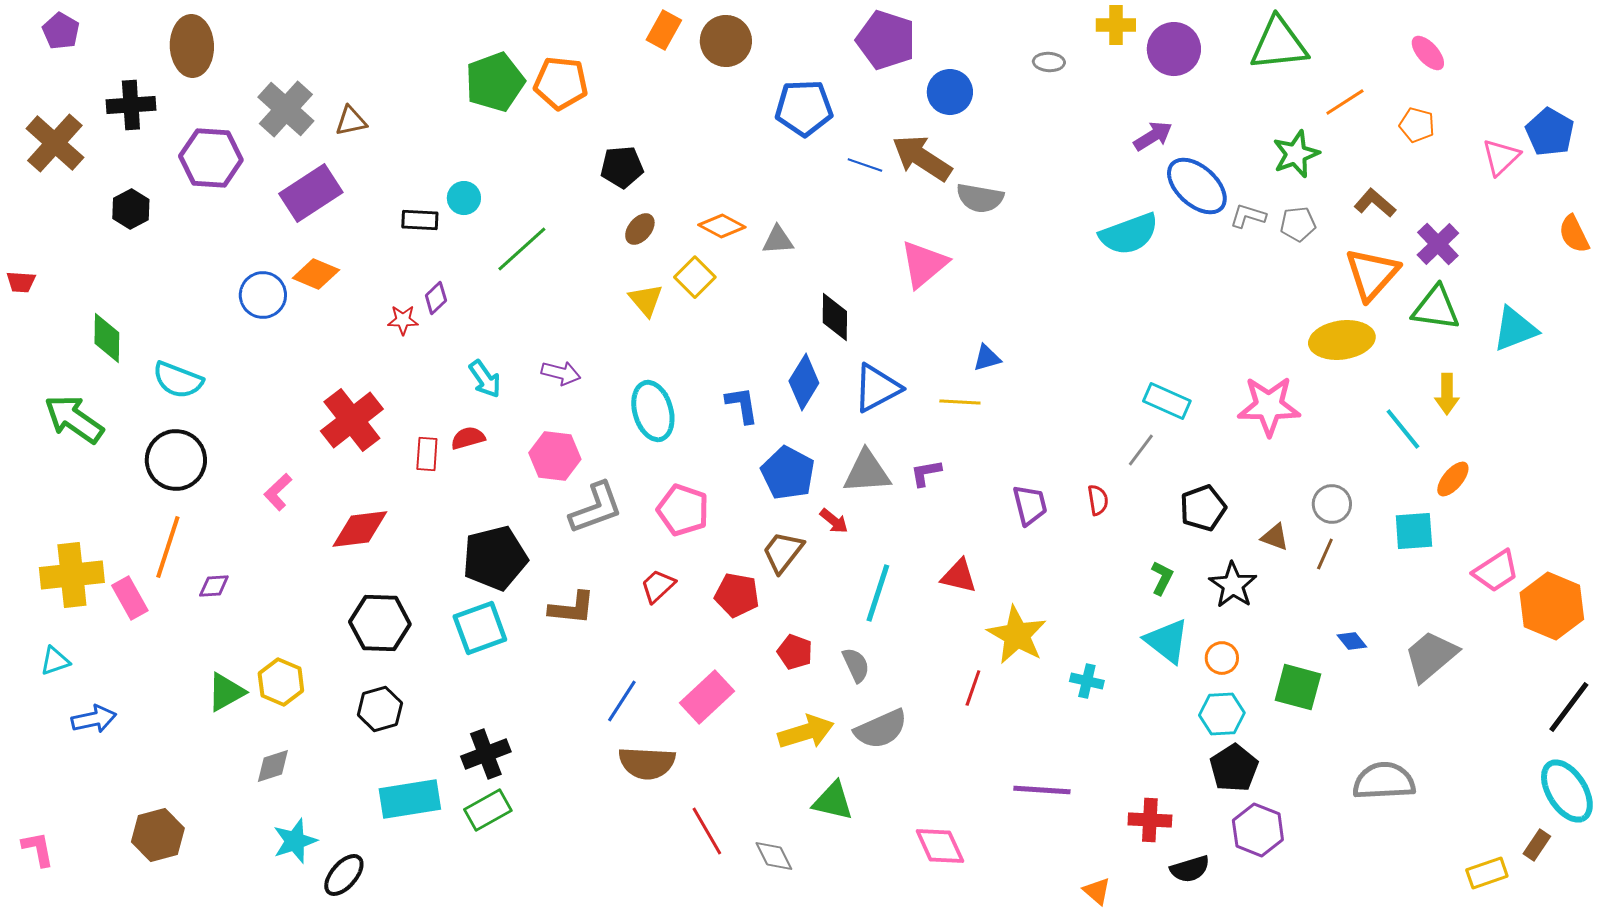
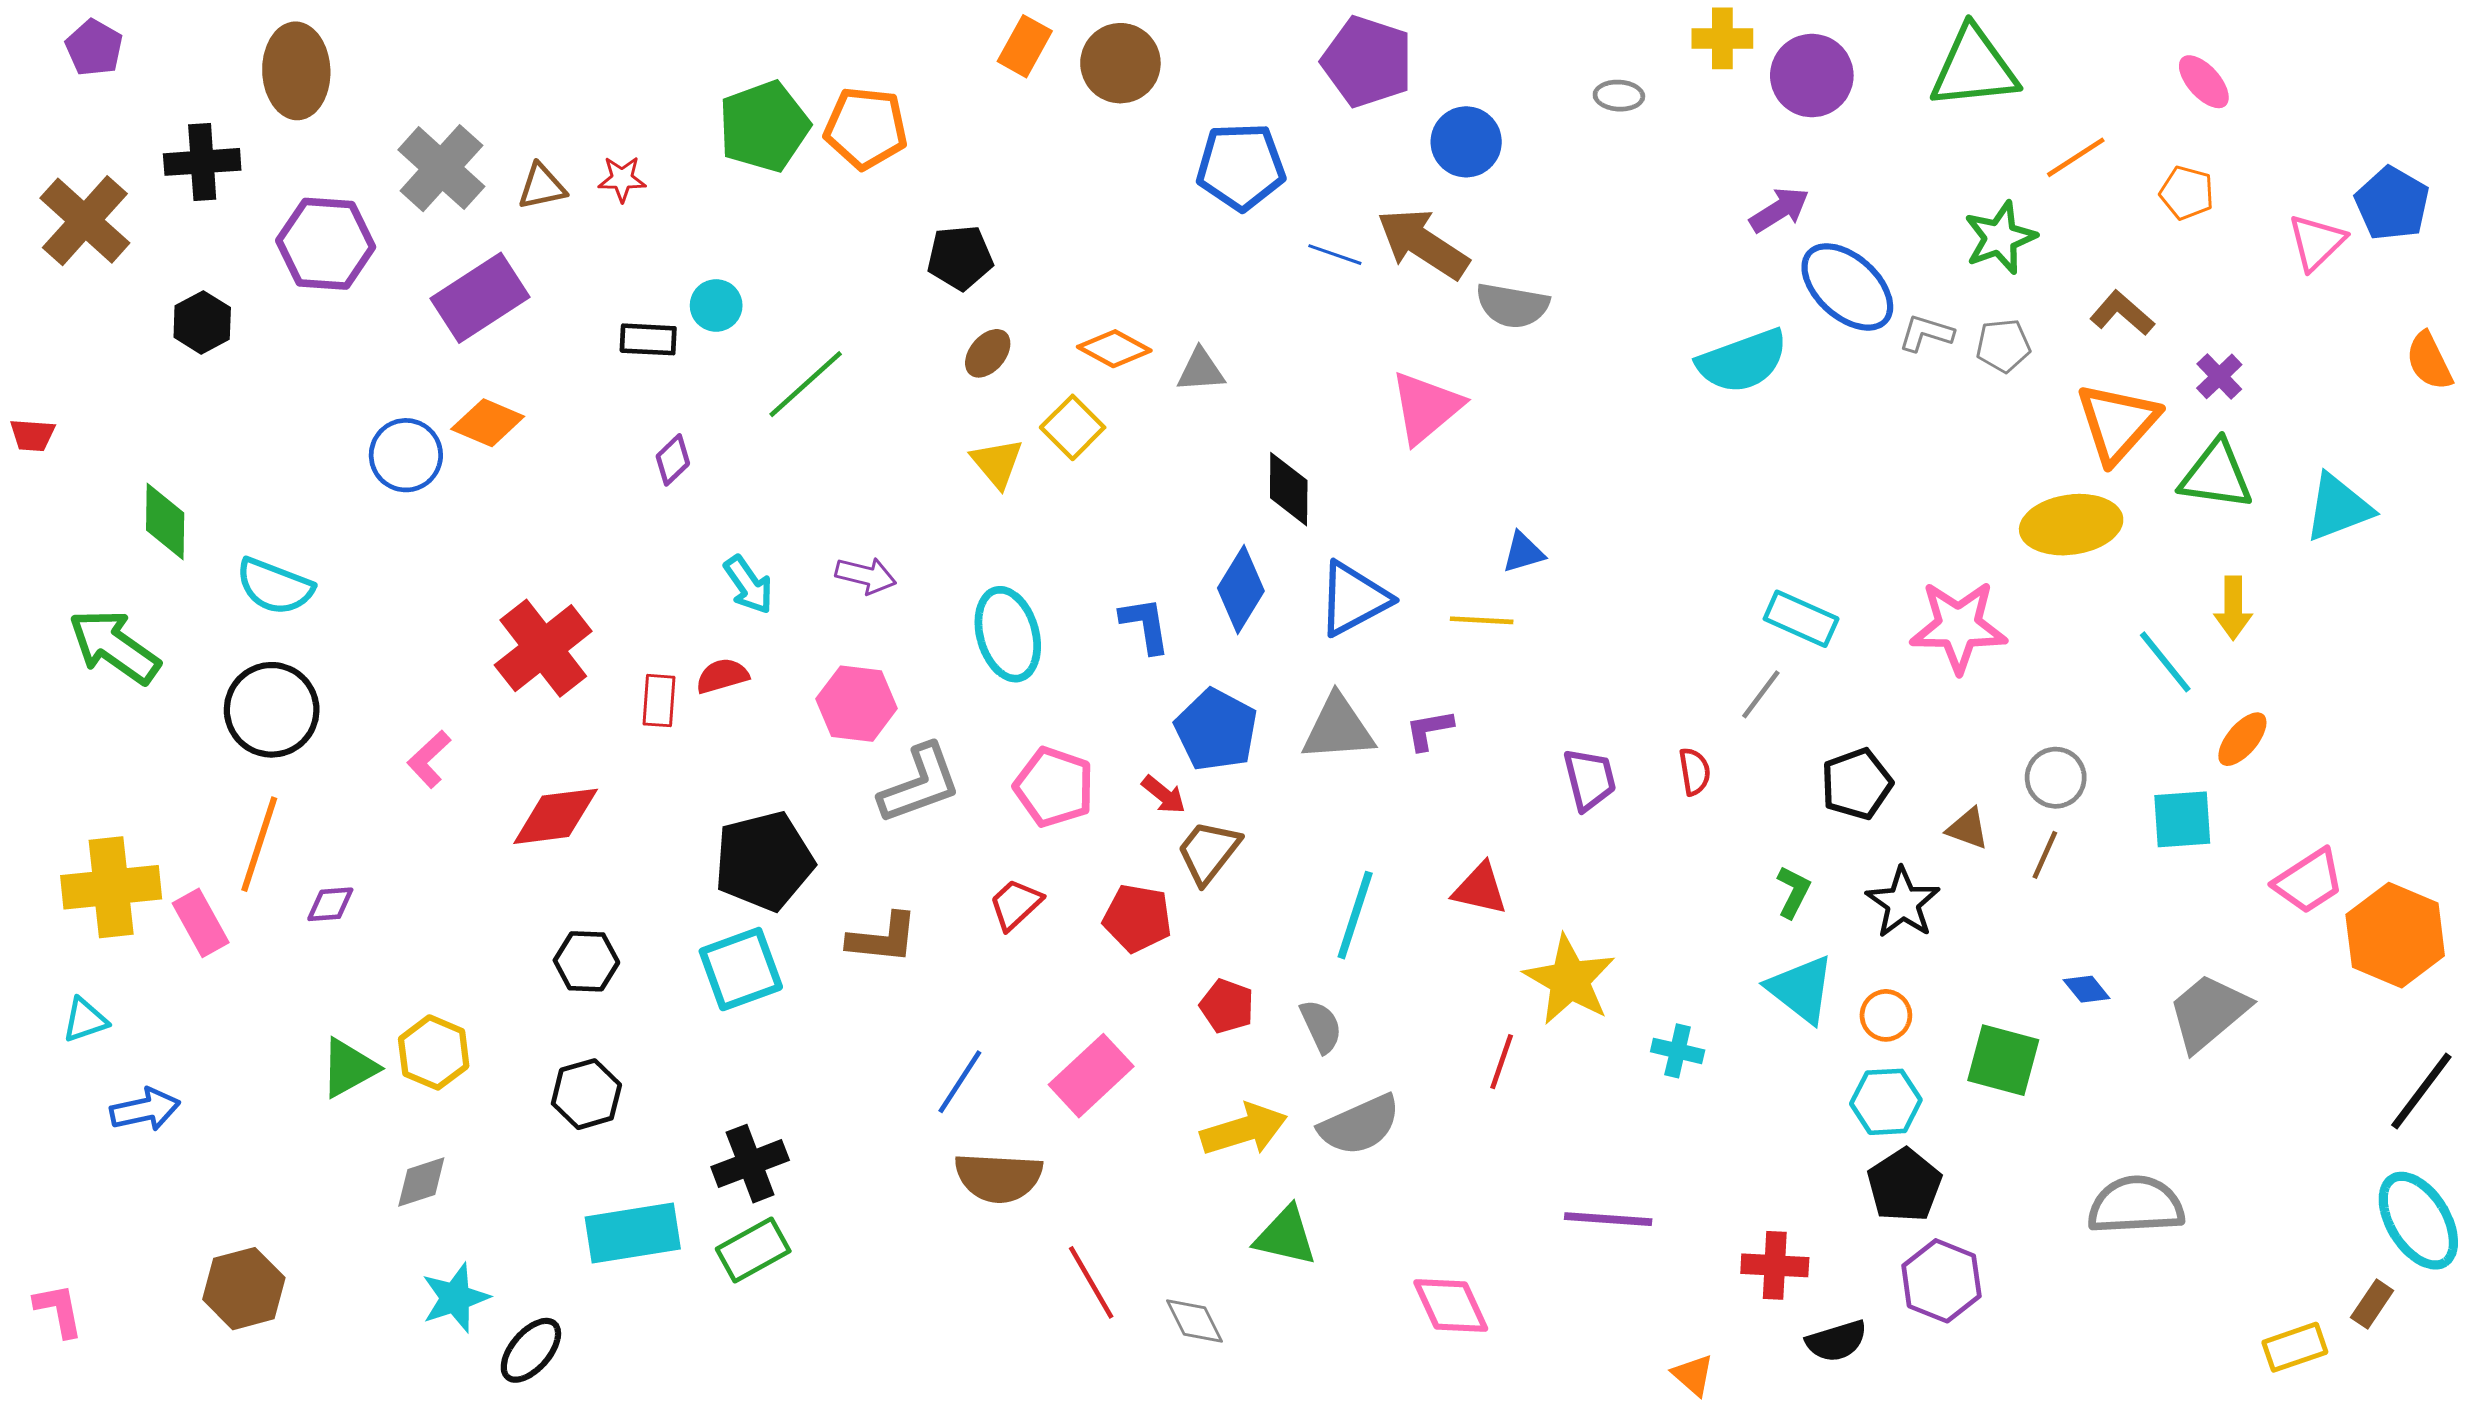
purple cross: (1438, 244) -> (2219, 376), size x0.7
red star: (403, 320) -> (622, 179), moved
red arrow: (834, 521) -> (1164, 795), moved
black hexagon: (380, 623) -> (586, 961), size x0.7

